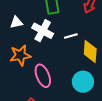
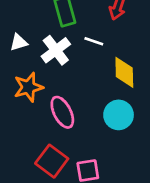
white cross: (43, 31) -> (56, 50), turned 30
white line: (71, 36) -> (94, 41), moved, turned 40

